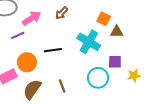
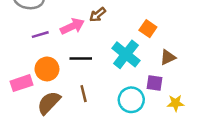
pink arrow: (32, 18) -> (72, 26), moved
brown triangle: (117, 32) -> (168, 57), moved, turned -32
brown line: (62, 86) -> (84, 94), moved

